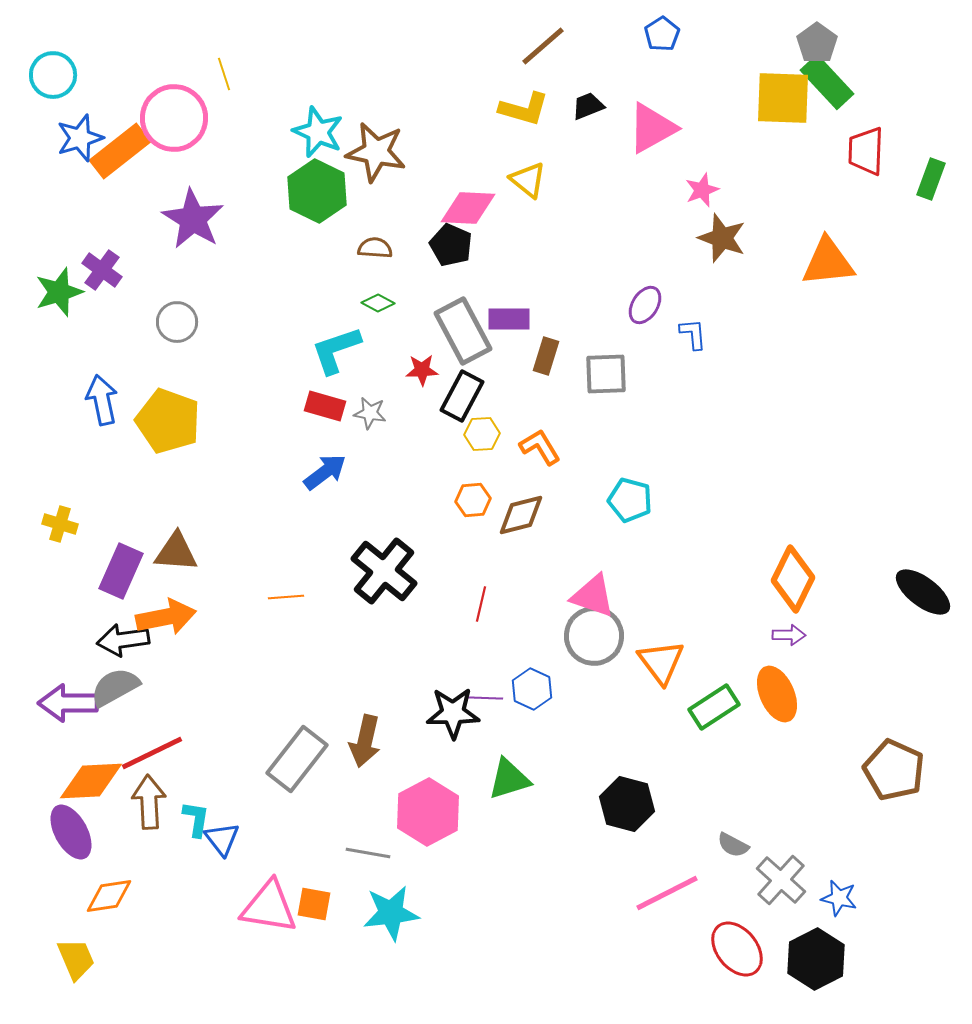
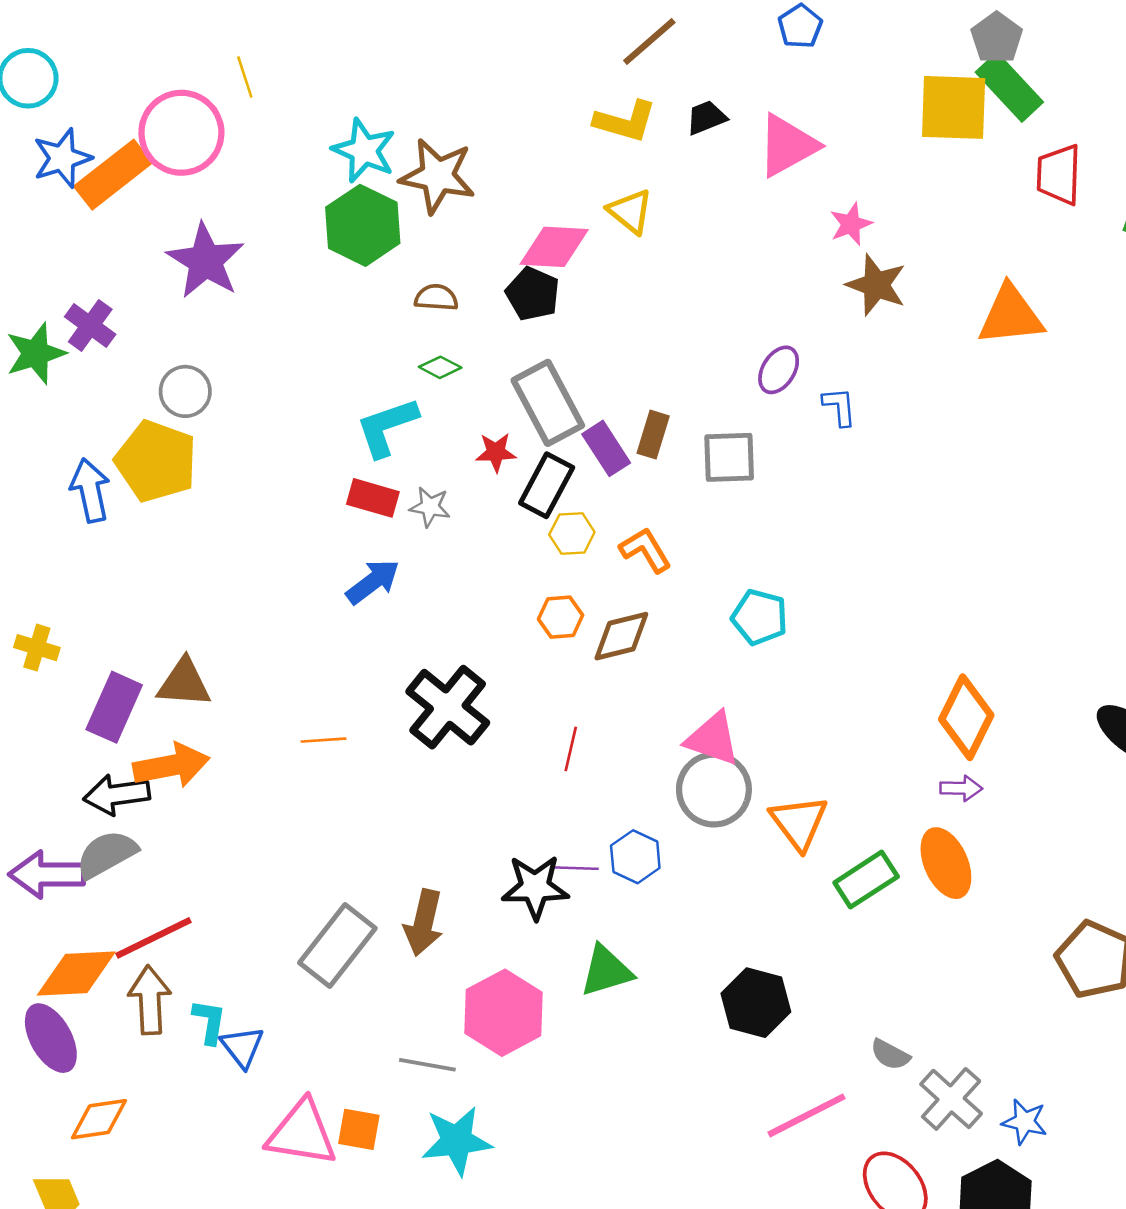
purple rectangle: (509, 319) -> (606, 448), moved, turned 57
yellow pentagon: (168, 421) -> (156, 461), moved

